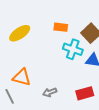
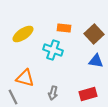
cyan cross: (73, 49) -> (53, 50), moved
gray arrow: (50, 92) -> (53, 93), turned -56

